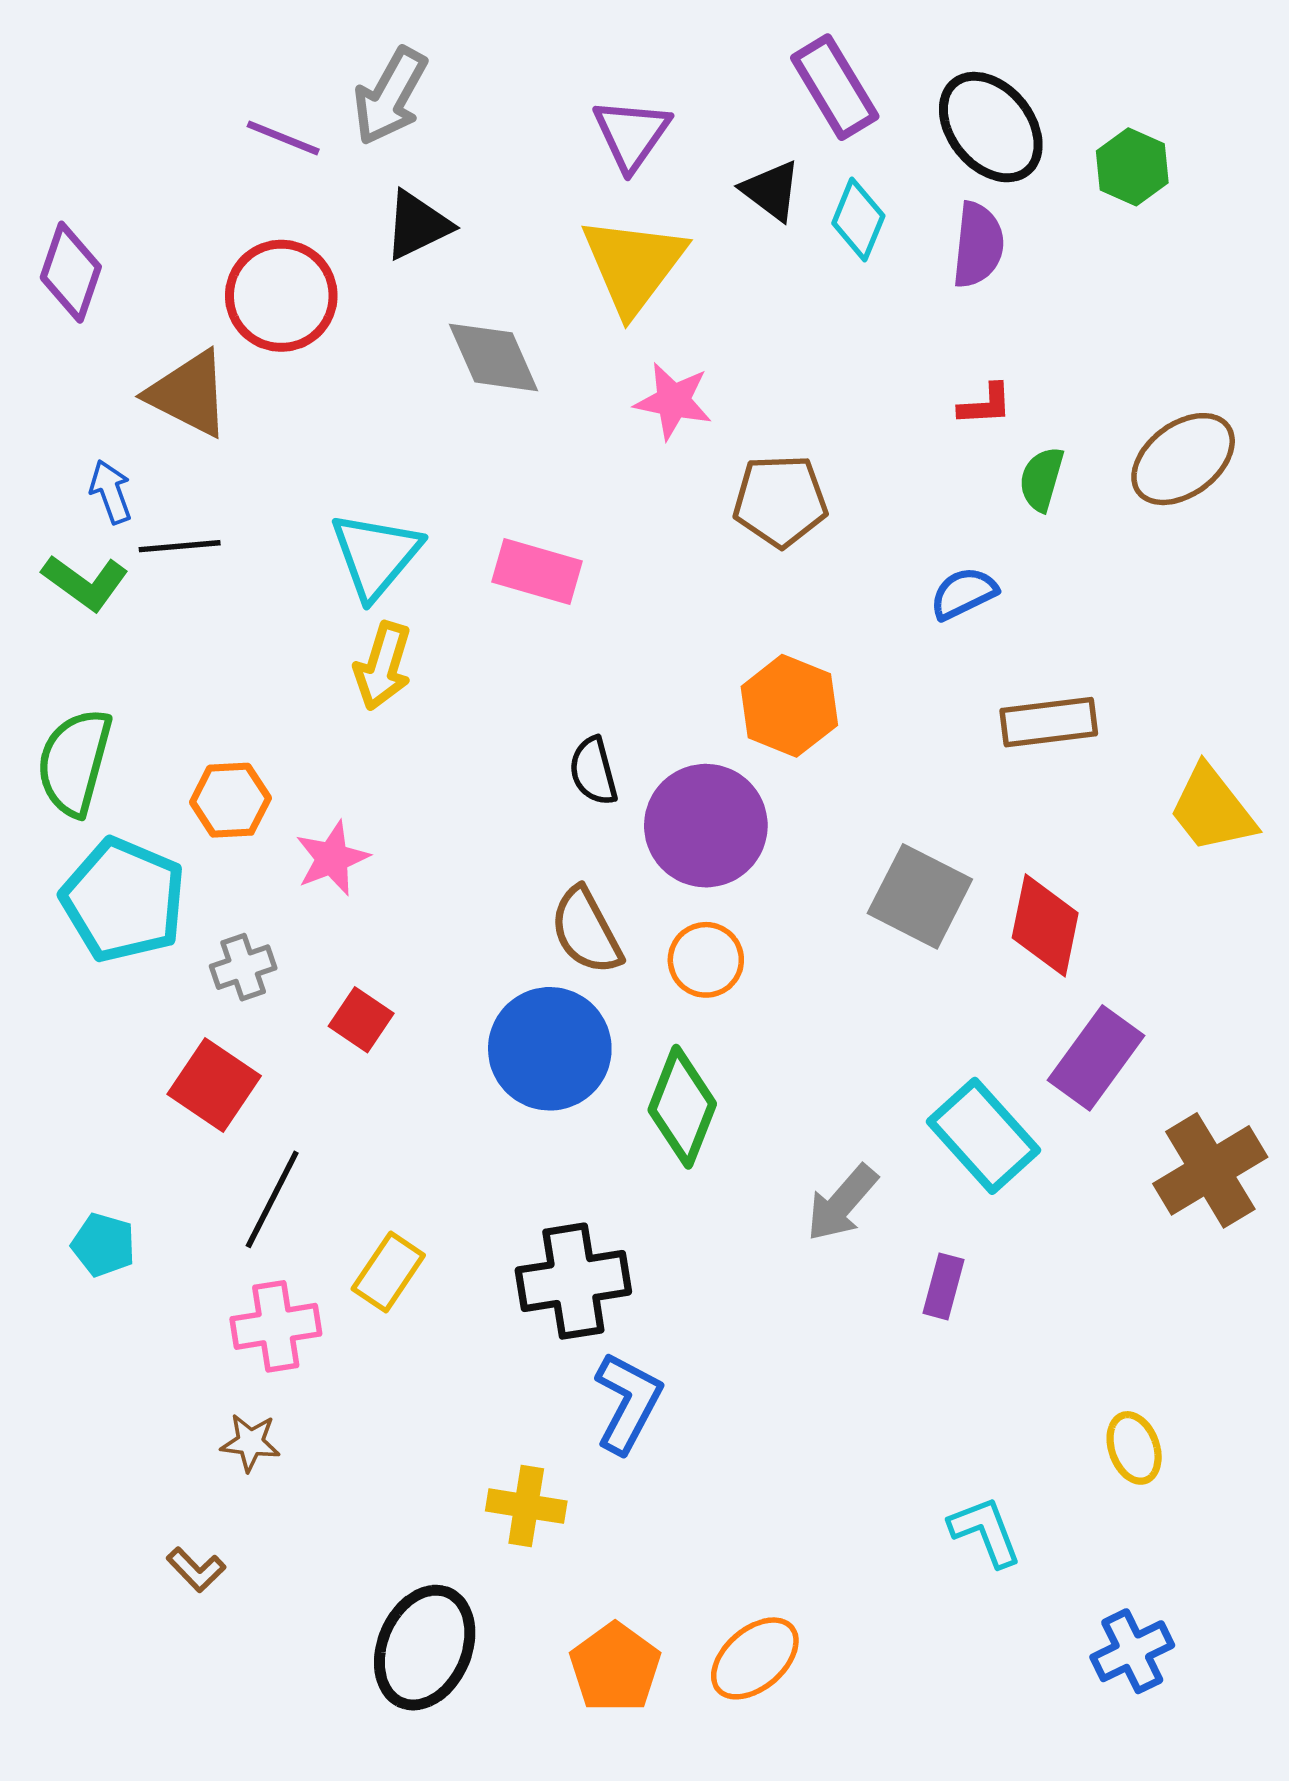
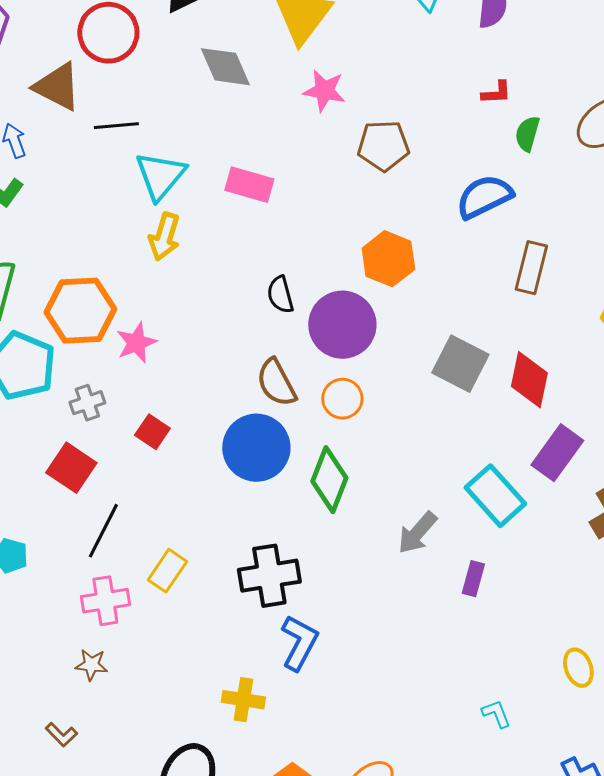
black line: (180, 546) -> (116, 126), moved
blue semicircle: (964, 593) -> (484, 197), size x1.5
brown rectangle: (1049, 722) -> (531, 268), turned -69
orange hexagon: (230, 800) -> (80, 311), size x1.6
cyan L-shape: (985, 1531) -> (496, 714), size x0.7

